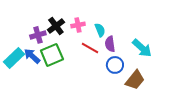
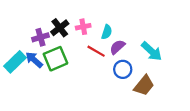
cyan semicircle: (100, 30) -> (107, 32), turned 40
purple semicircle: (110, 44) -> (117, 47), turned 56

